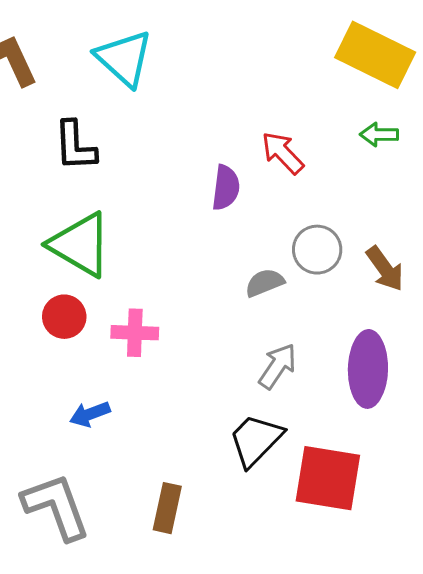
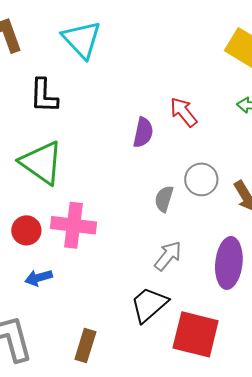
gray semicircle: (265, 283) -> (164, 199), turned -56
red circle: (64, 317) -> (26, 230), moved
pink cross: (135, 333) -> (73, 225), size x1.4

